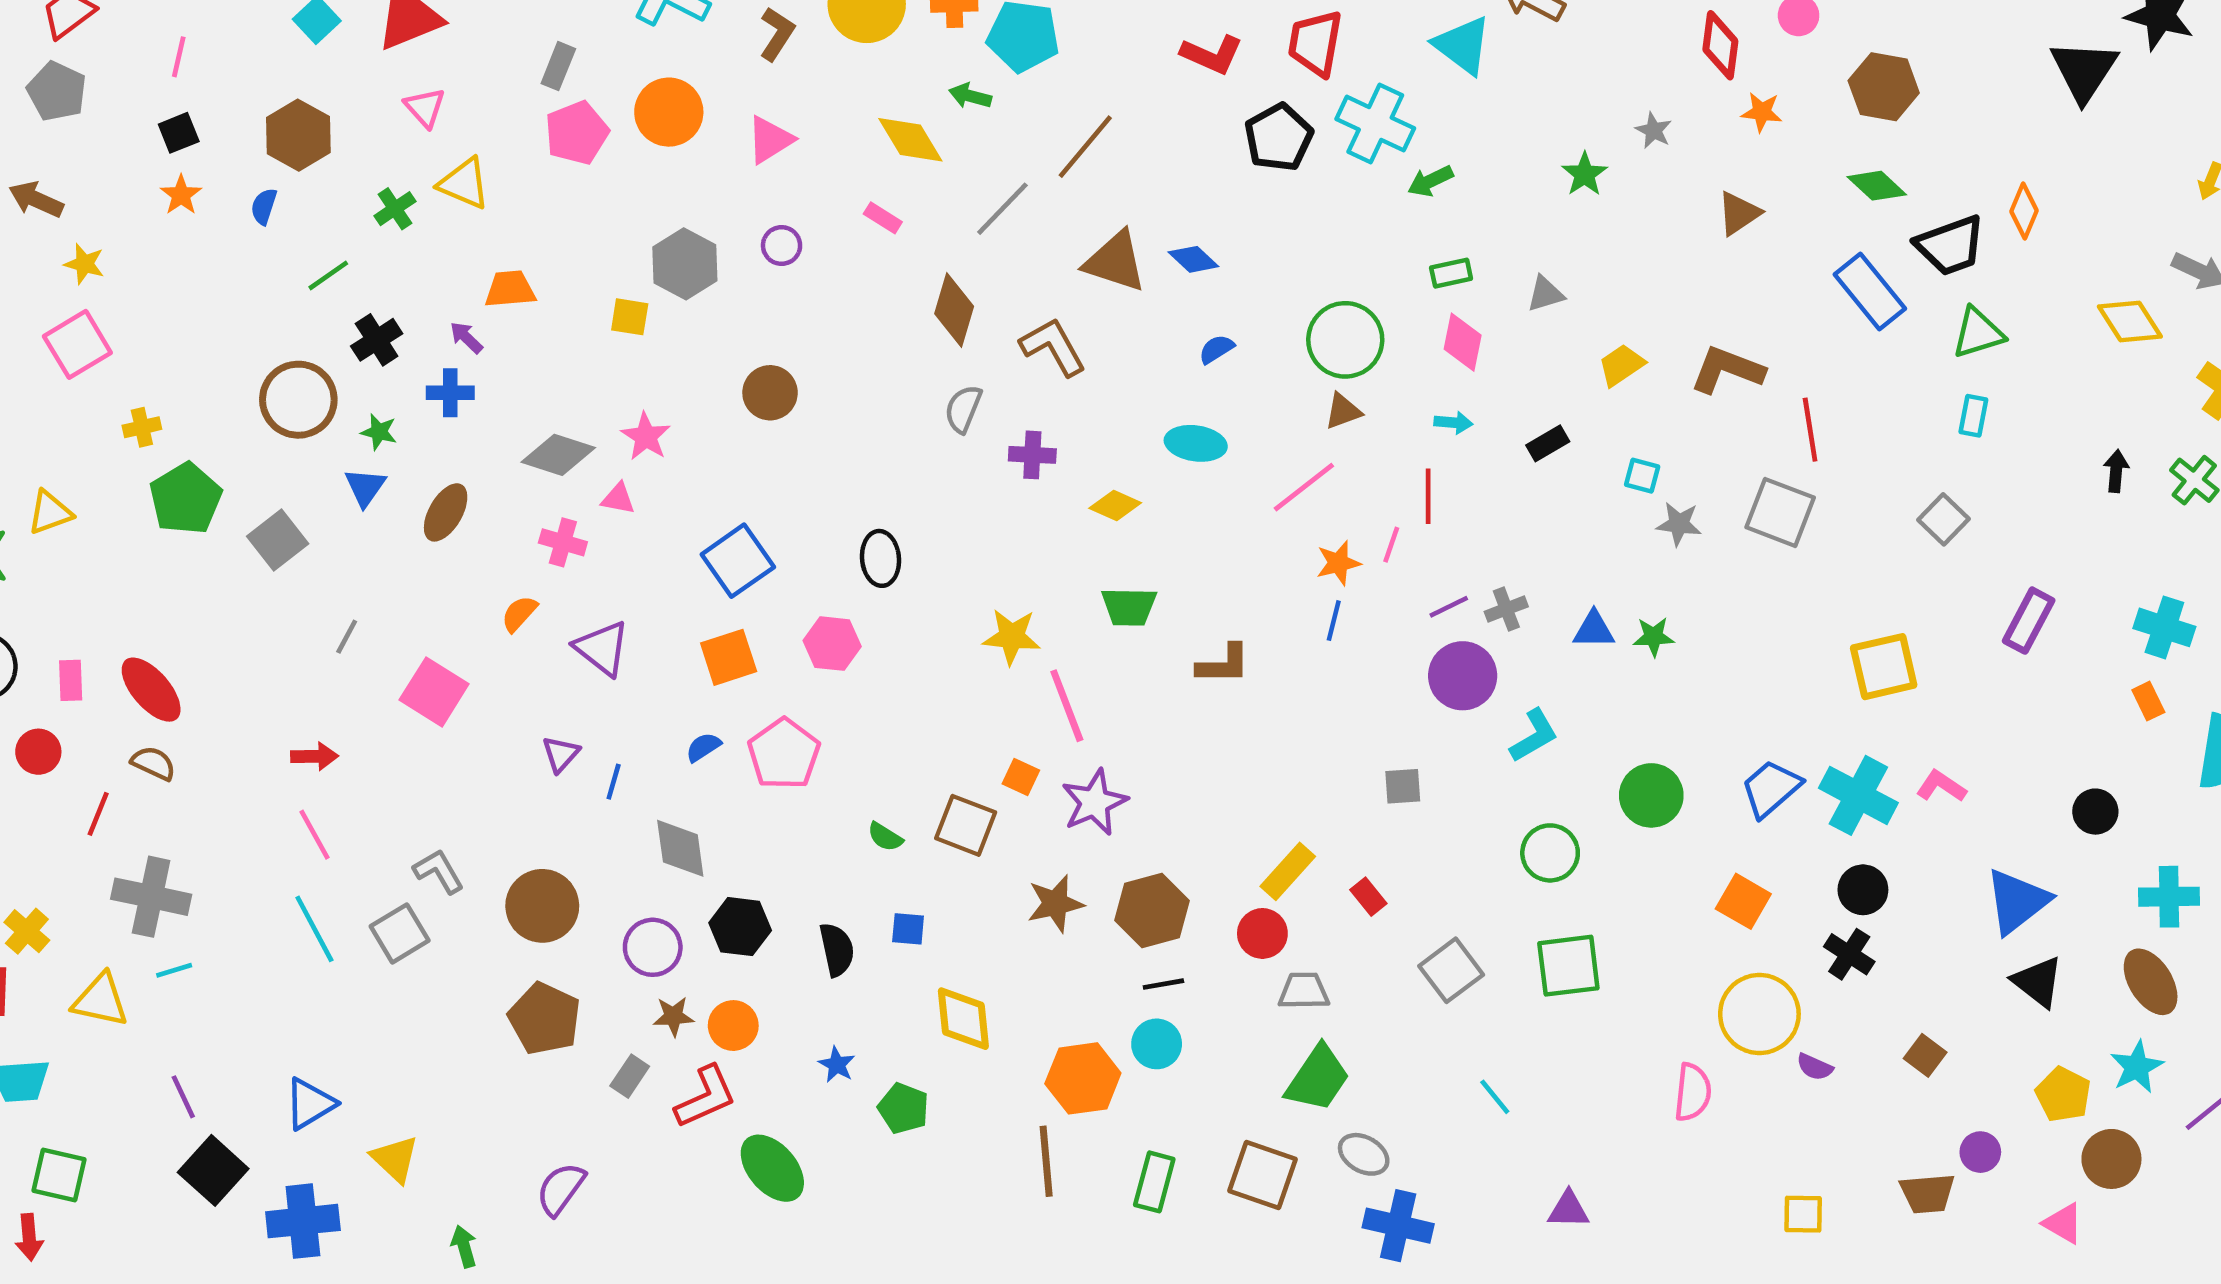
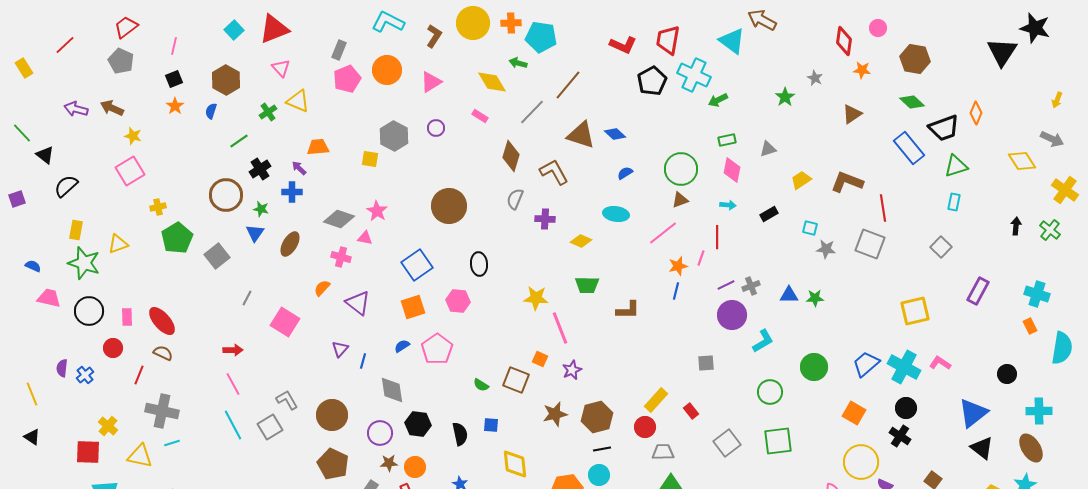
brown circle: (770, 393) -> (449, 206), moved, size x1.5
purple star: (1094, 802) -> (572, 370), size x0.7

